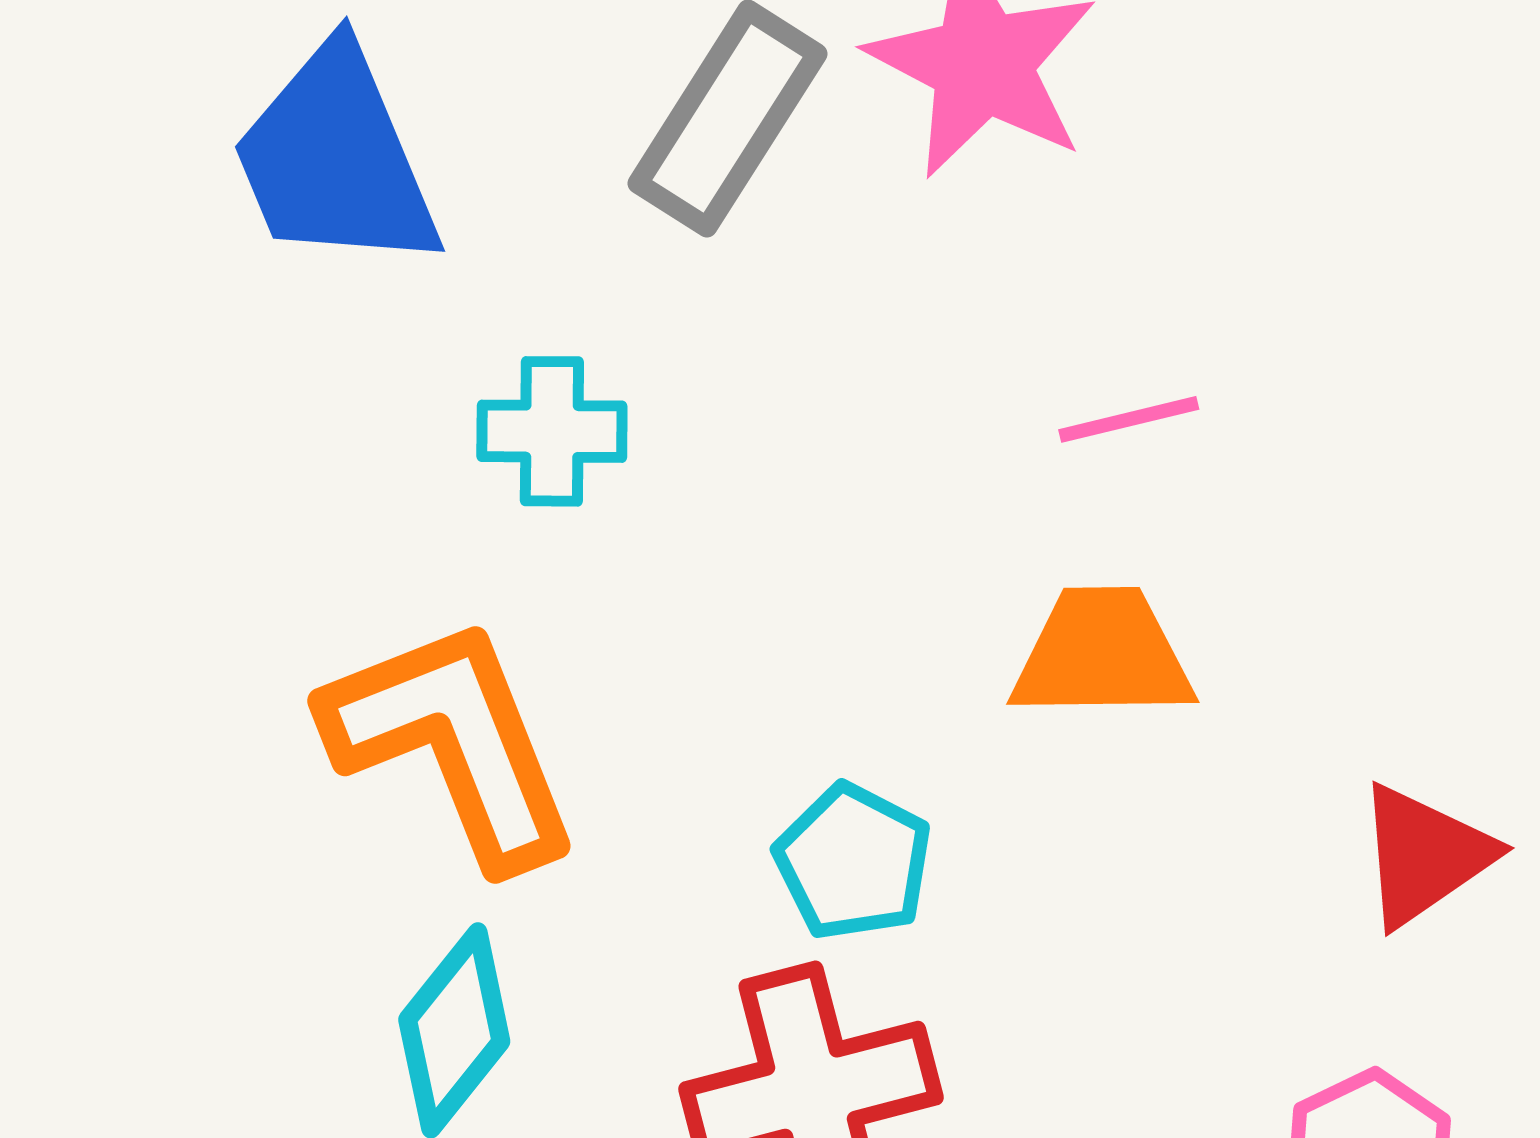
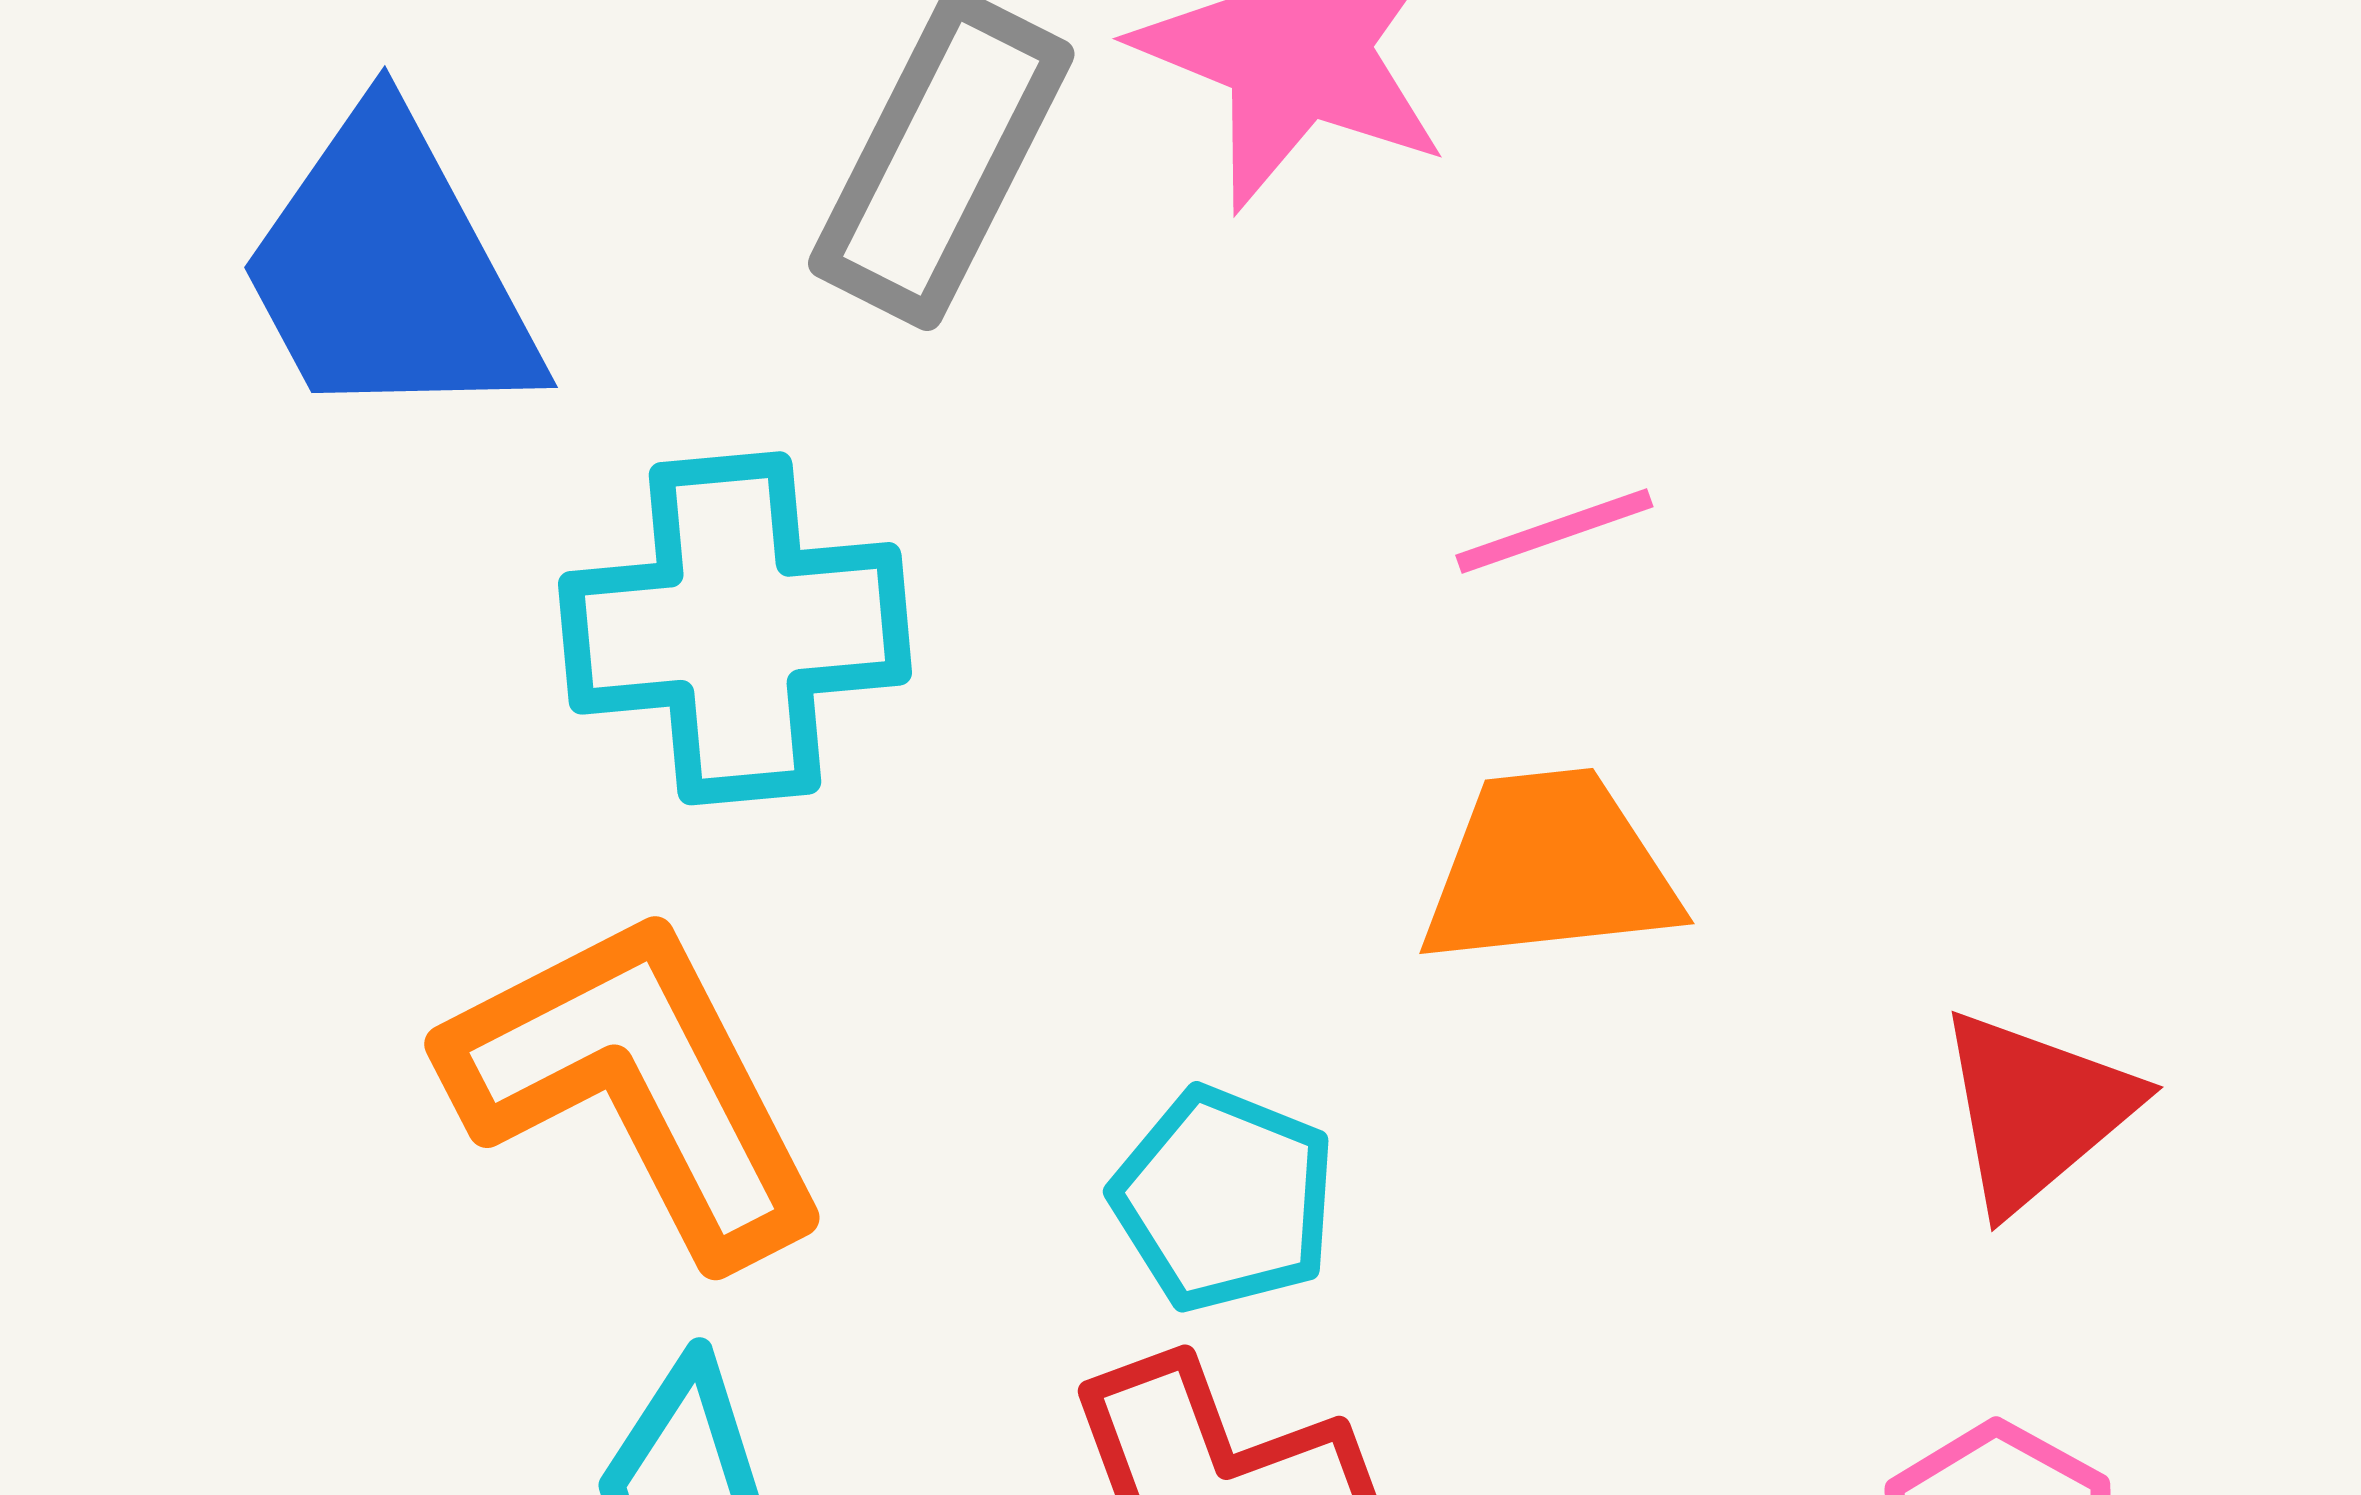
cyan cross: (552, 431) -> (735, 628), size x1.6

